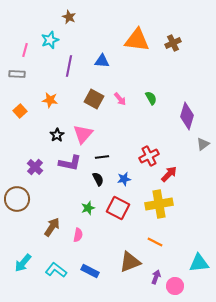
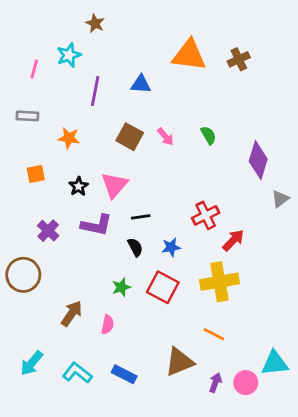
gray rectangle: (17, 74) -> (27, 116), moved
orange square: (20, 111) -> (36, 174), moved, turned 32
pink circle: (175, 286) -> (246, 383), moved

